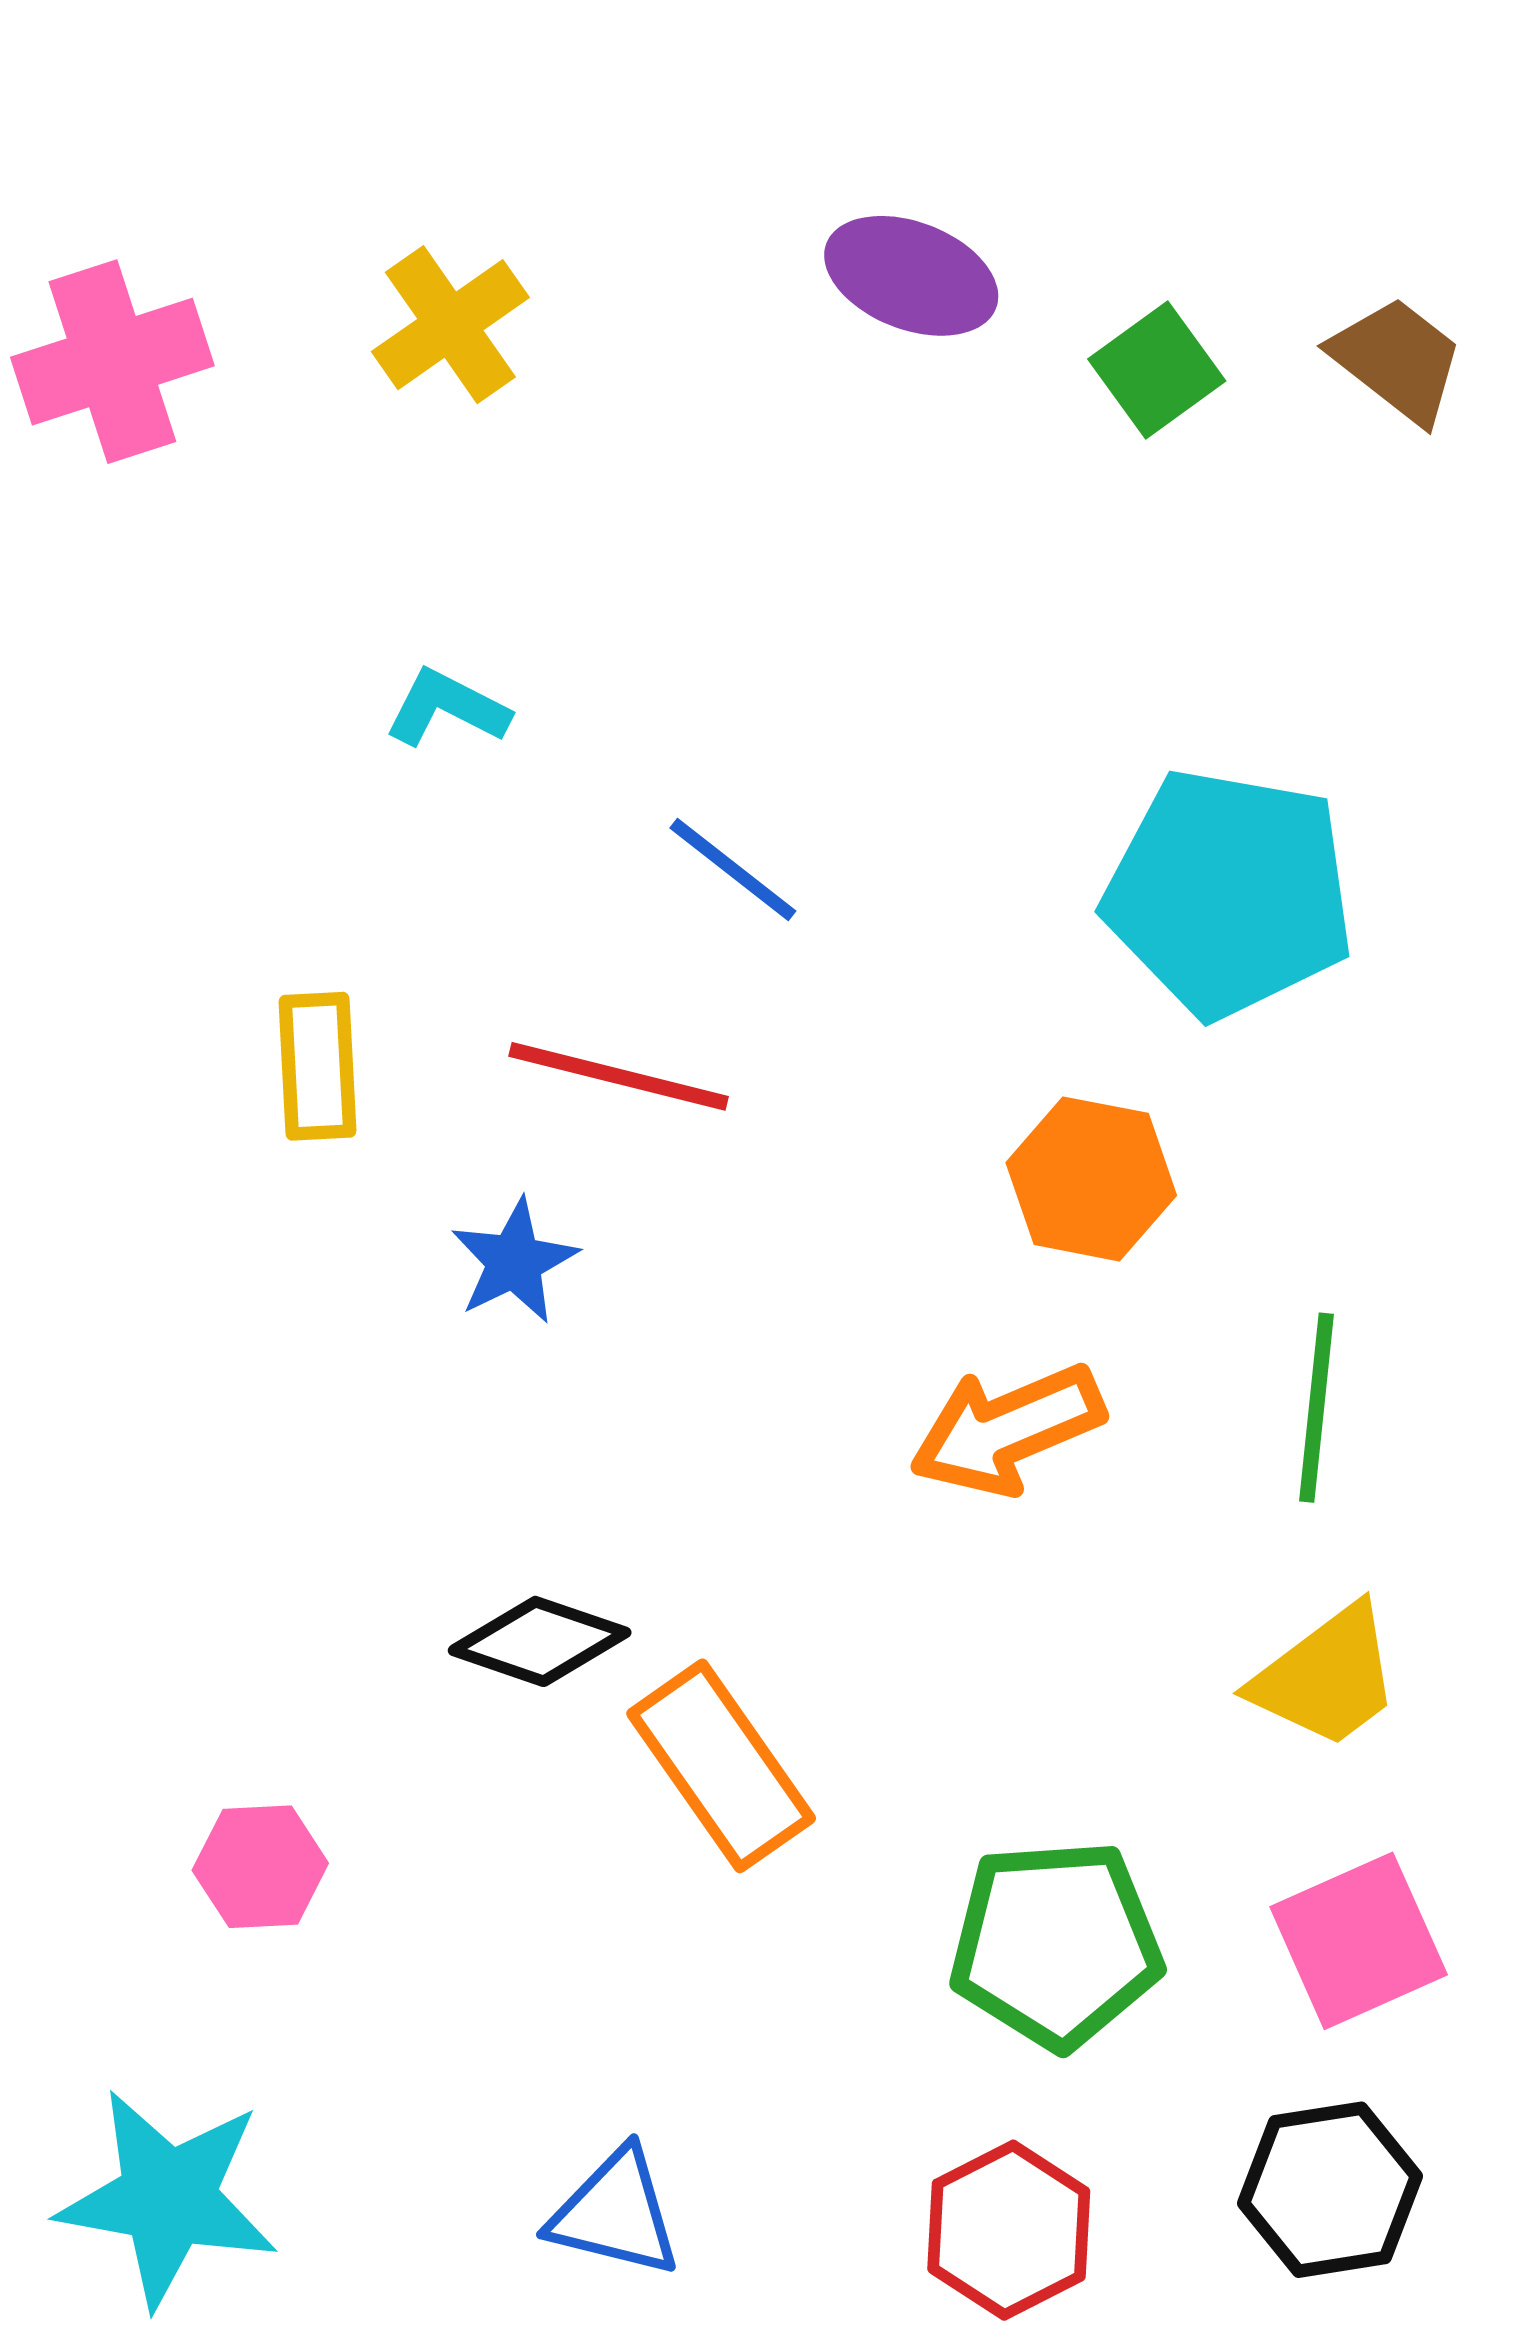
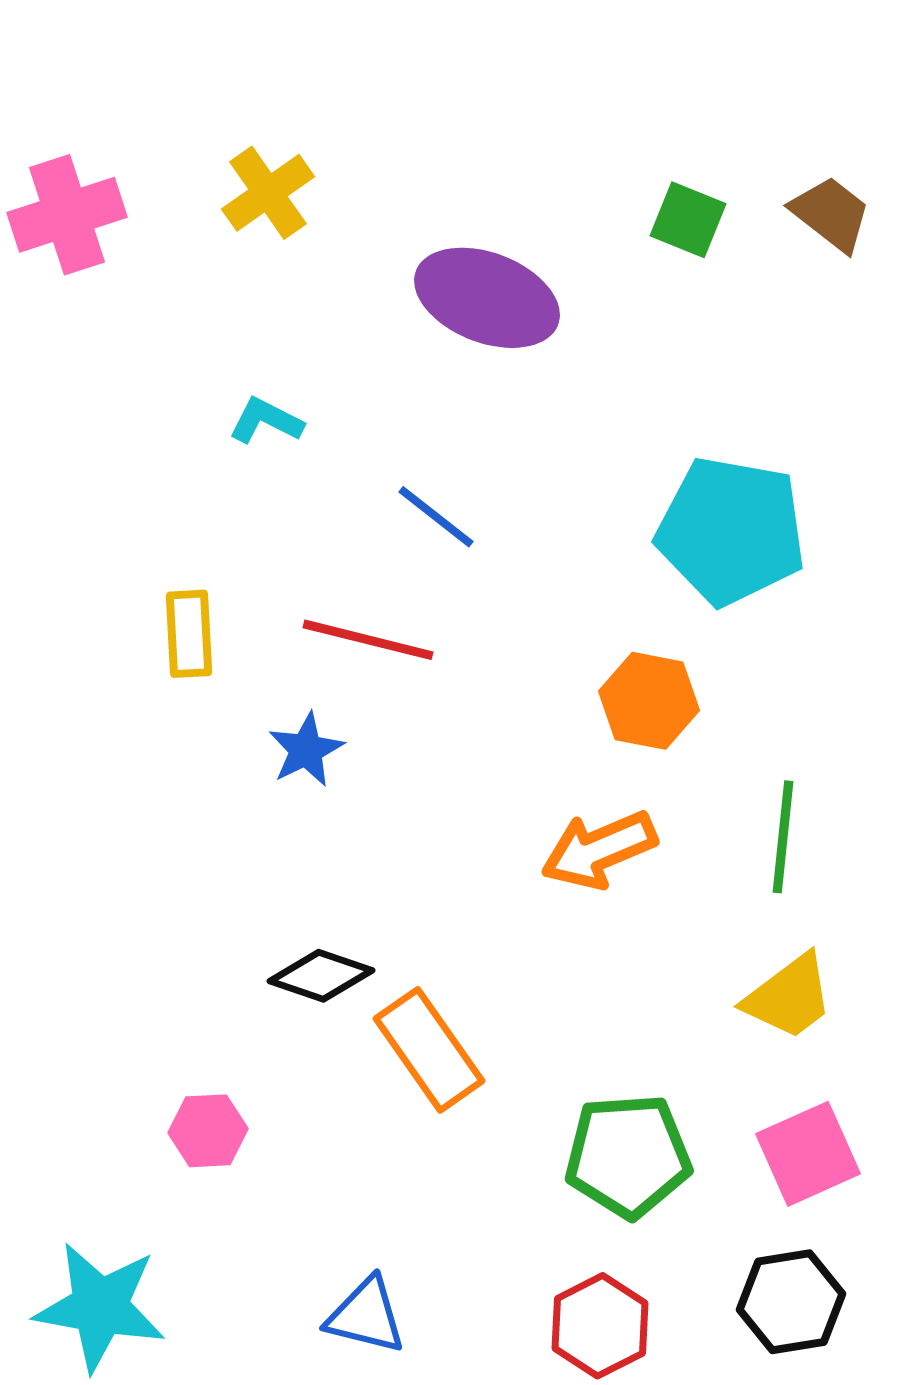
purple ellipse: (911, 276) -> (487, 298), moved, size x1.4
green square: (1157, 370) -> (688, 220), turned -32
pink hexagon: (260, 1867) -> (208, 1131), moved

